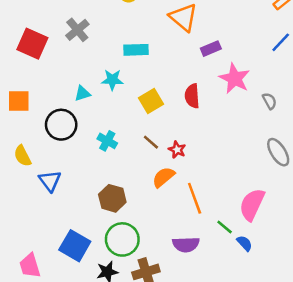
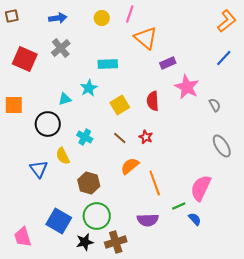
cyan star: (112, 80) -> (89, 88), turned -30
red star: (177, 150) -> (146, 137), moved
yellow semicircle: (22, 156) -> (63, 156), moved
green line: (225, 227) -> (179, 206), turned -64

